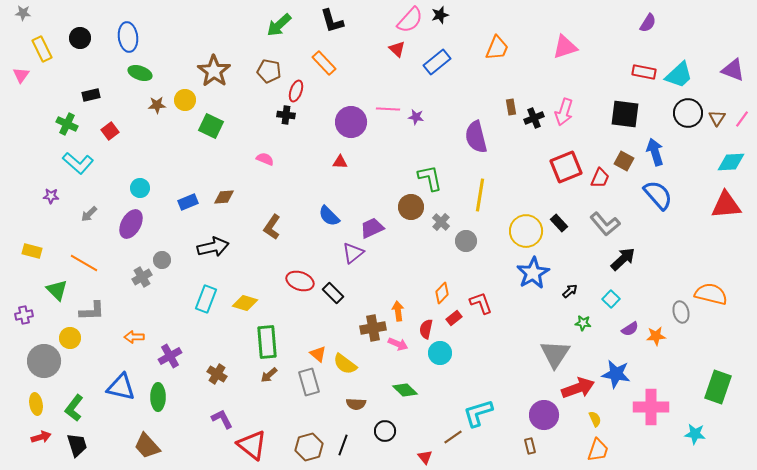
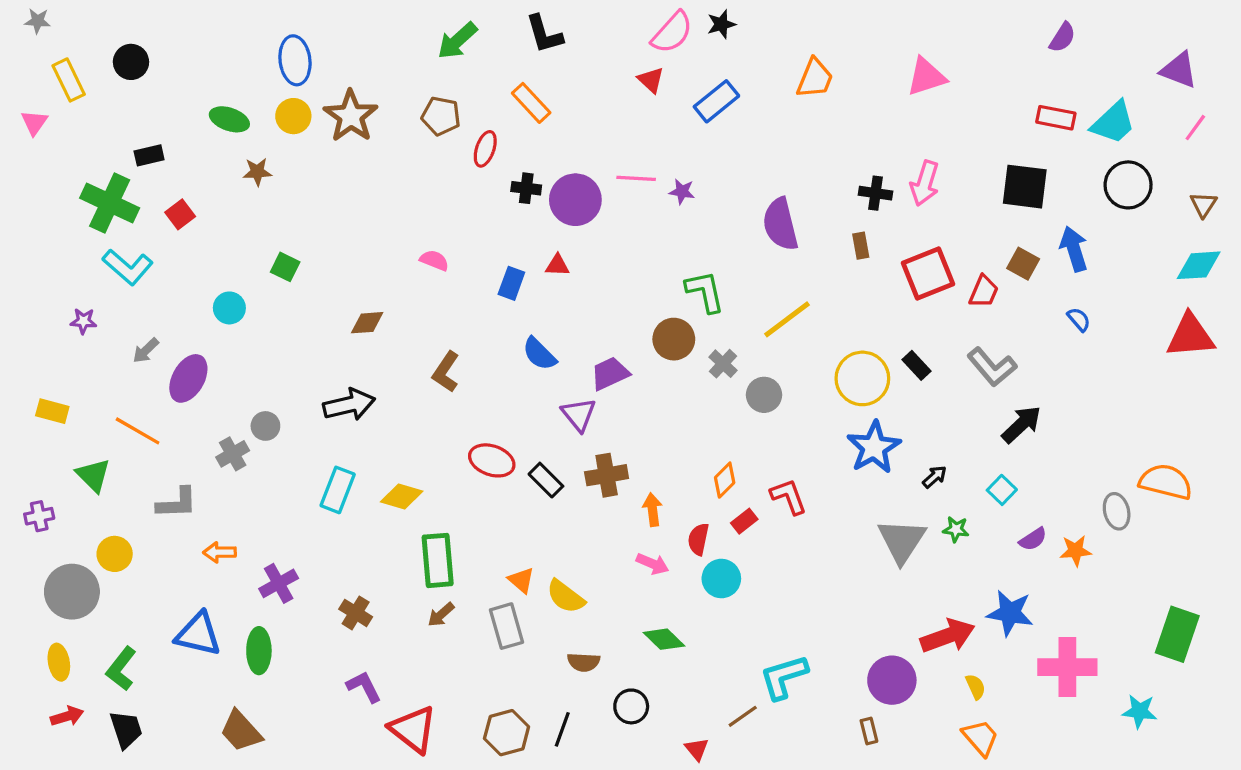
blue ellipse: (128, 37) -> (295, 60), moved
purple triangle: (733, 70) -> (1179, 70), moved
yellow circle: (185, 100) -> (293, 116), moved
brown rectangle: (511, 107) -> (861, 246), moved
black cross: (286, 115) -> (526, 188), moved
black cross: (534, 118) -> (876, 193), turned 30
brown triangle: (717, 118) -> (1203, 205), moved
pink line: (742, 119) -> (1195, 128), moved
green cross: (67, 124) -> (110, 203), size x1.6
green square: (211, 126) -> (285, 267), moved, size x0.7
yellow line: (480, 195) -> (787, 319), turned 44
blue semicircle: (658, 195) -> (1079, 319), size x0.5
blue rectangle: (188, 202) -> (511, 283), moved, turned -48
purple ellipse: (131, 224) -> (188, 378), moved
purple triangle: (353, 253) -> (579, 415), turned -30
gray L-shape: (92, 311) -> (177, 503), moved
brown cross: (373, 328) -> (607, 475), moved
gray triangle: (555, 354) -> (902, 541), moved
orange trapezoid: (598, 450) -> (980, 738), turned -60

